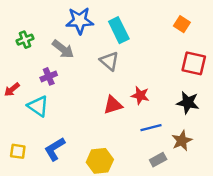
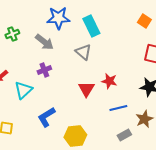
purple cross: (49, 76) -> (44, 70), moved
red triangle: (113, 105) -> (86, 89), turned -42
cyan triangle: (38, 106) -> (23, 90), turned 42
blue L-shape: (55, 149) -> (46, 117), moved

